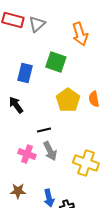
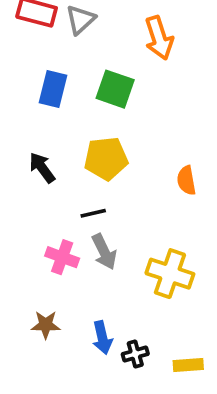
blue rectangle: (25, 73) -> (53, 89), moved
orange semicircle: (94, 99) -> (186, 180), moved
yellow pentagon: (68, 100) -> (106, 158), moved, turned 30

